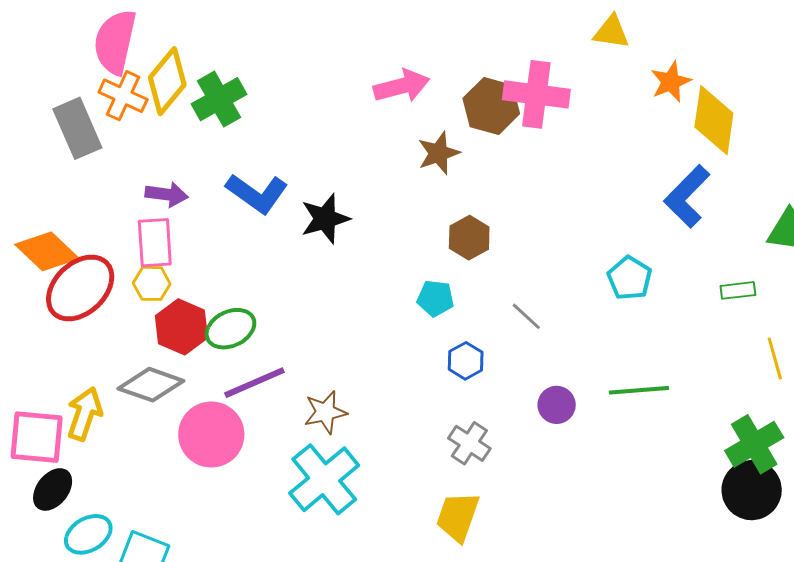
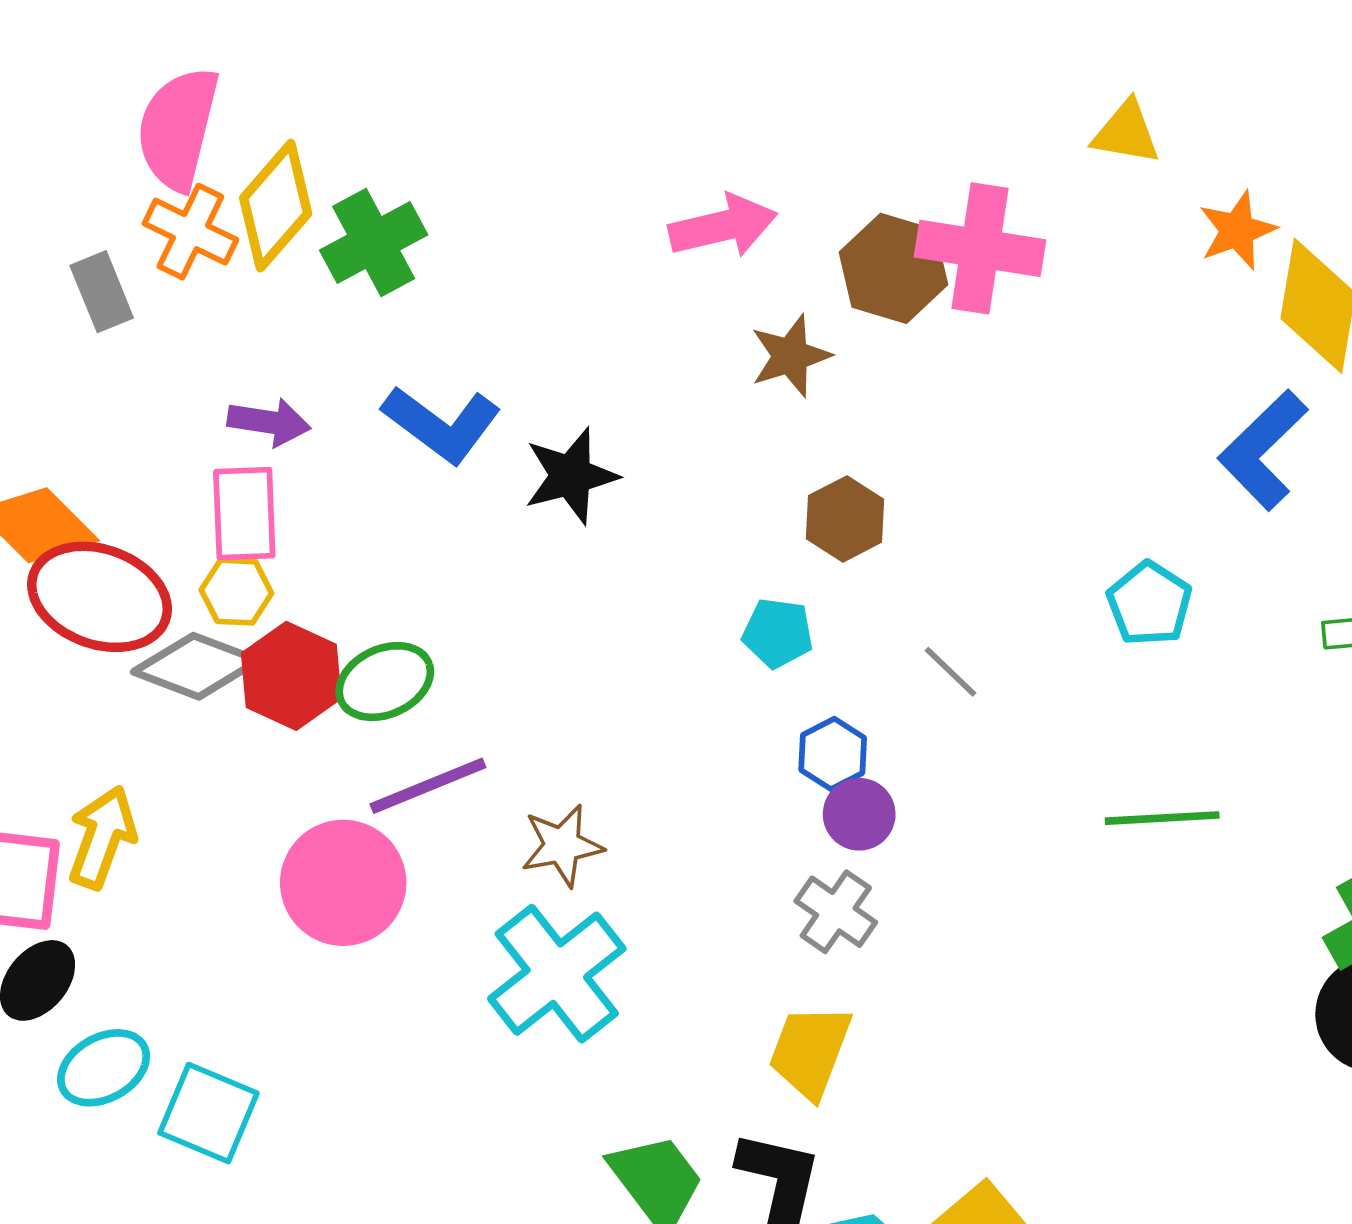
gray rectangle: (77, 128) -> (102, 292), size x0.7
red ellipse: (80, 288) -> (100, 597), turned 62
gray diamond: (151, 385) -> (196, 666), moved
purple circle: (557, 405) -> (859, 814), moved

